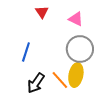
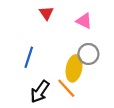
gray circle: (80, 49) -> (88, 54), size x0.7
yellow ellipse: (76, 75) -> (74, 68), moved

